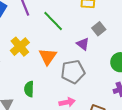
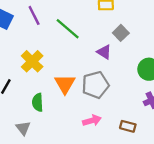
orange triangle: (48, 57) -> (65, 84), moved
green semicircle: (29, 89) -> (38, 102), moved

